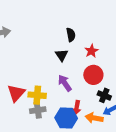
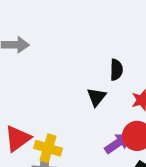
purple arrow: (65, 83) -> (118, 143), moved, turned 78

